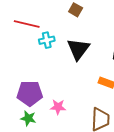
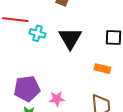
cyan cross: (47, 40) -> (37, 33), turned 35

